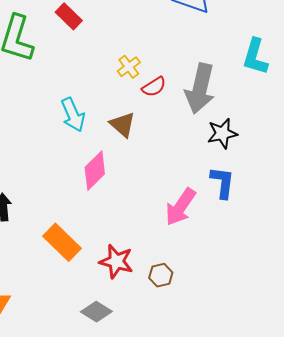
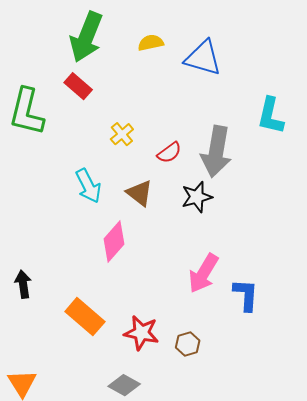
yellow cross: (129, 67) -> (122, 134), moved
black star: (222, 133) -> (197, 197), moved
blue L-shape: (222, 182) -> (246, 295), moved

